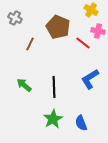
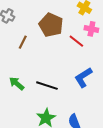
black line: (54, 87) -> (47, 86), turned -70

